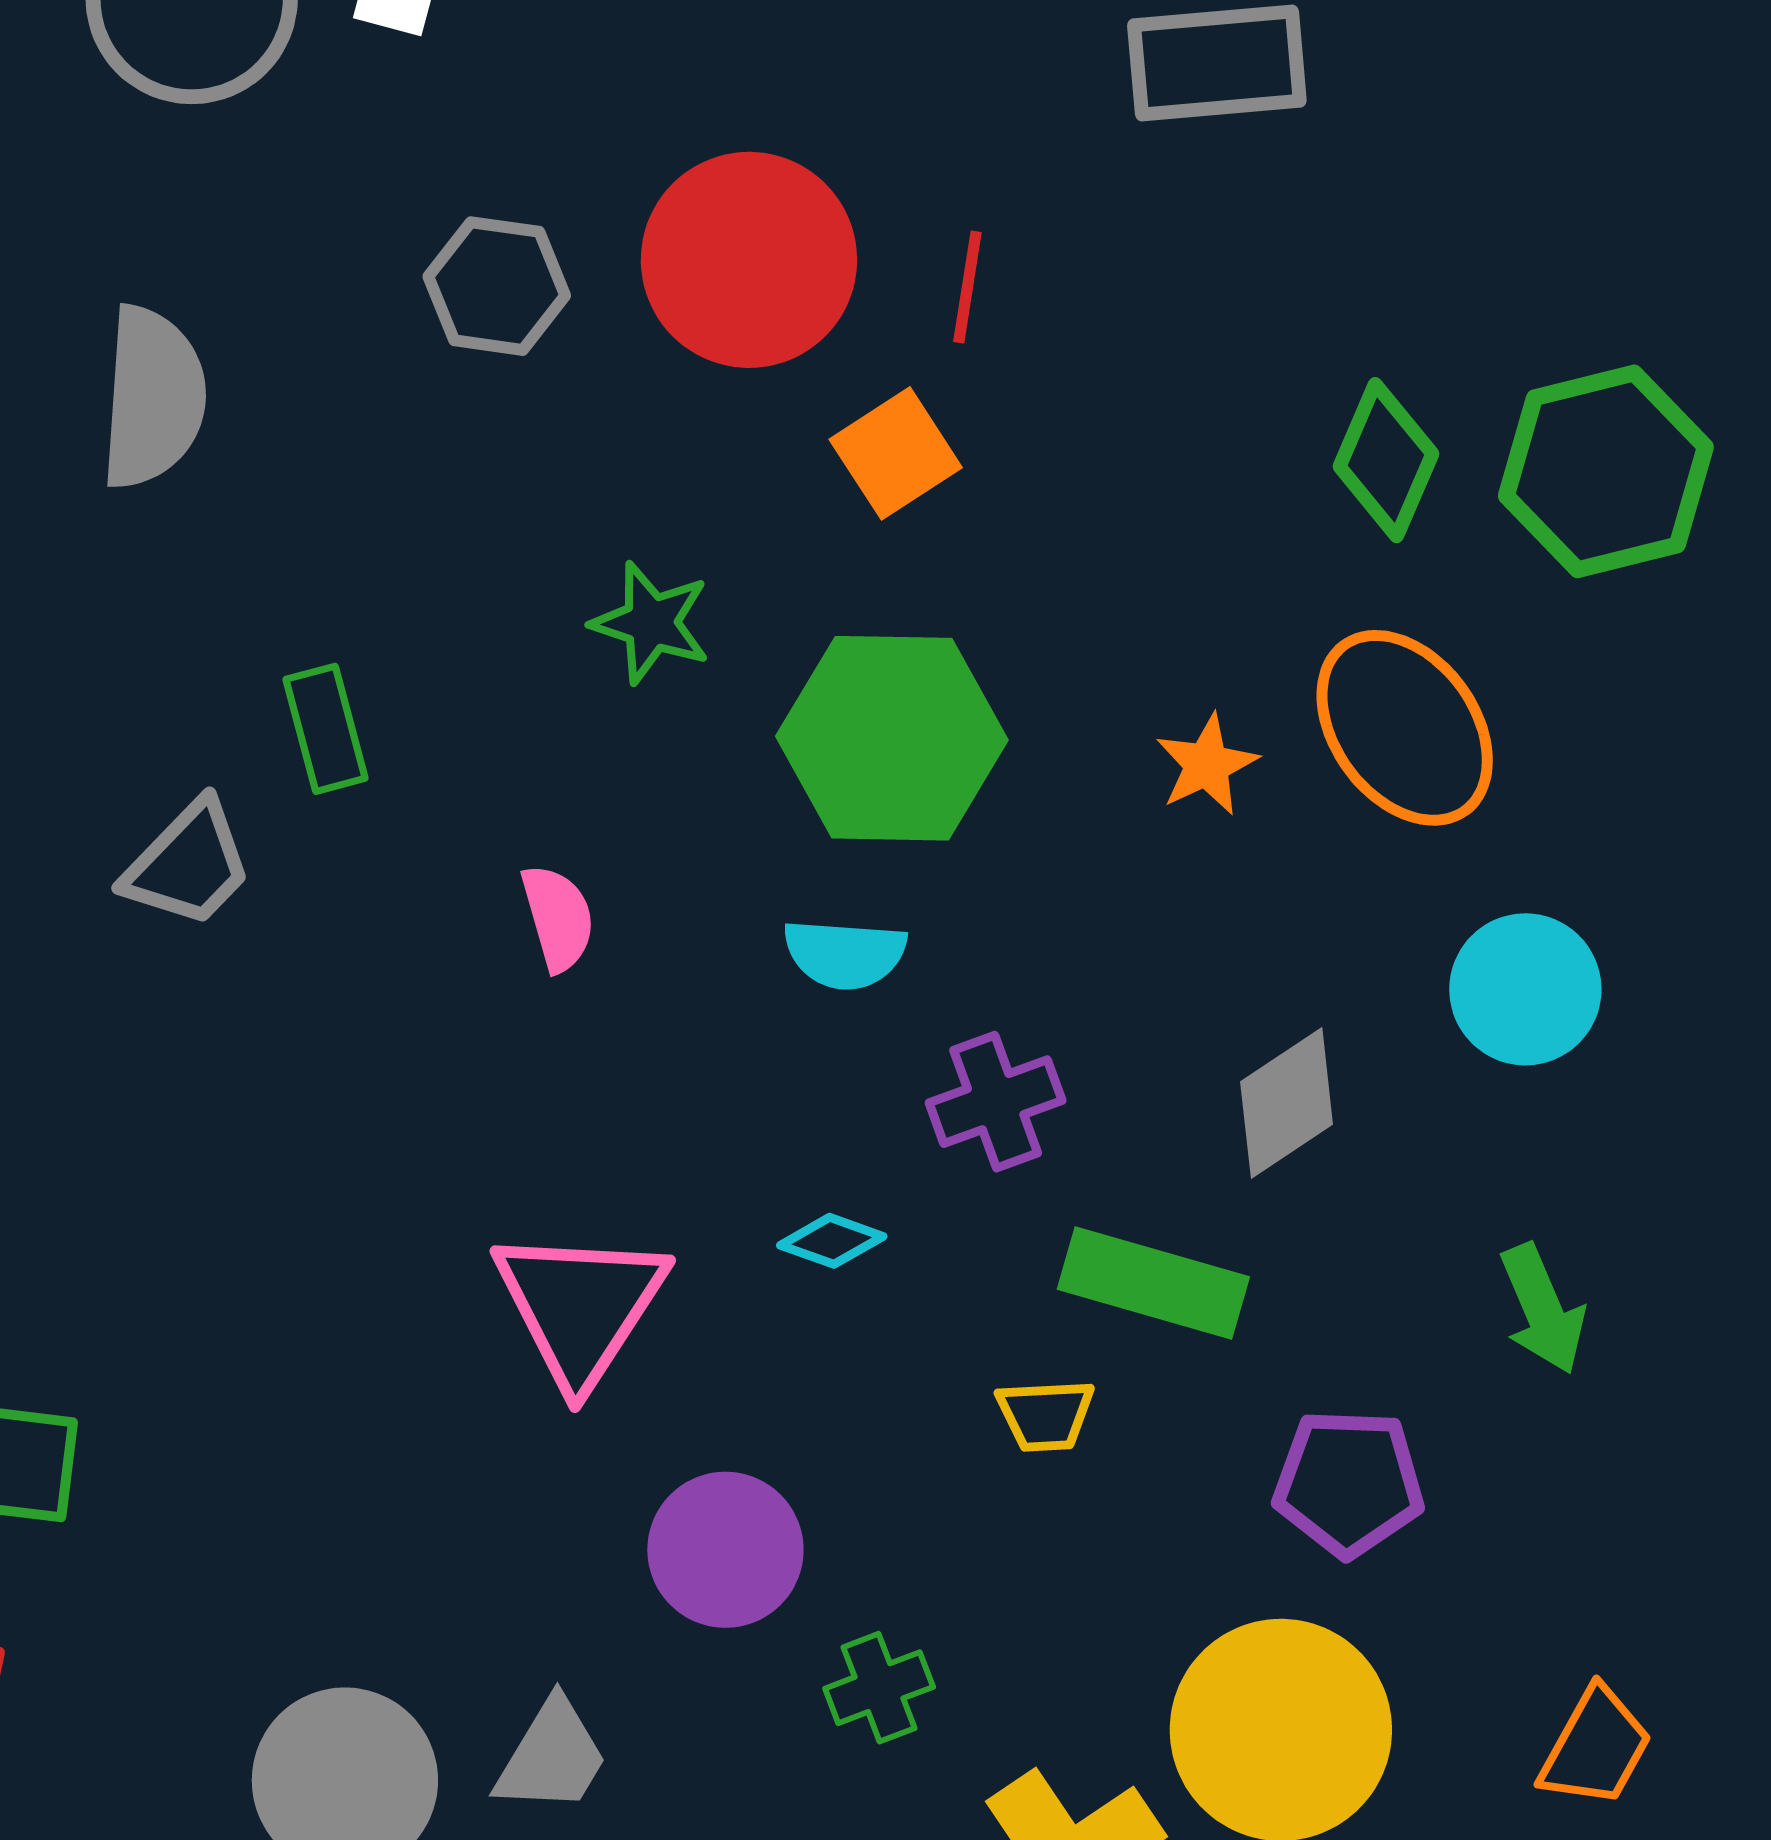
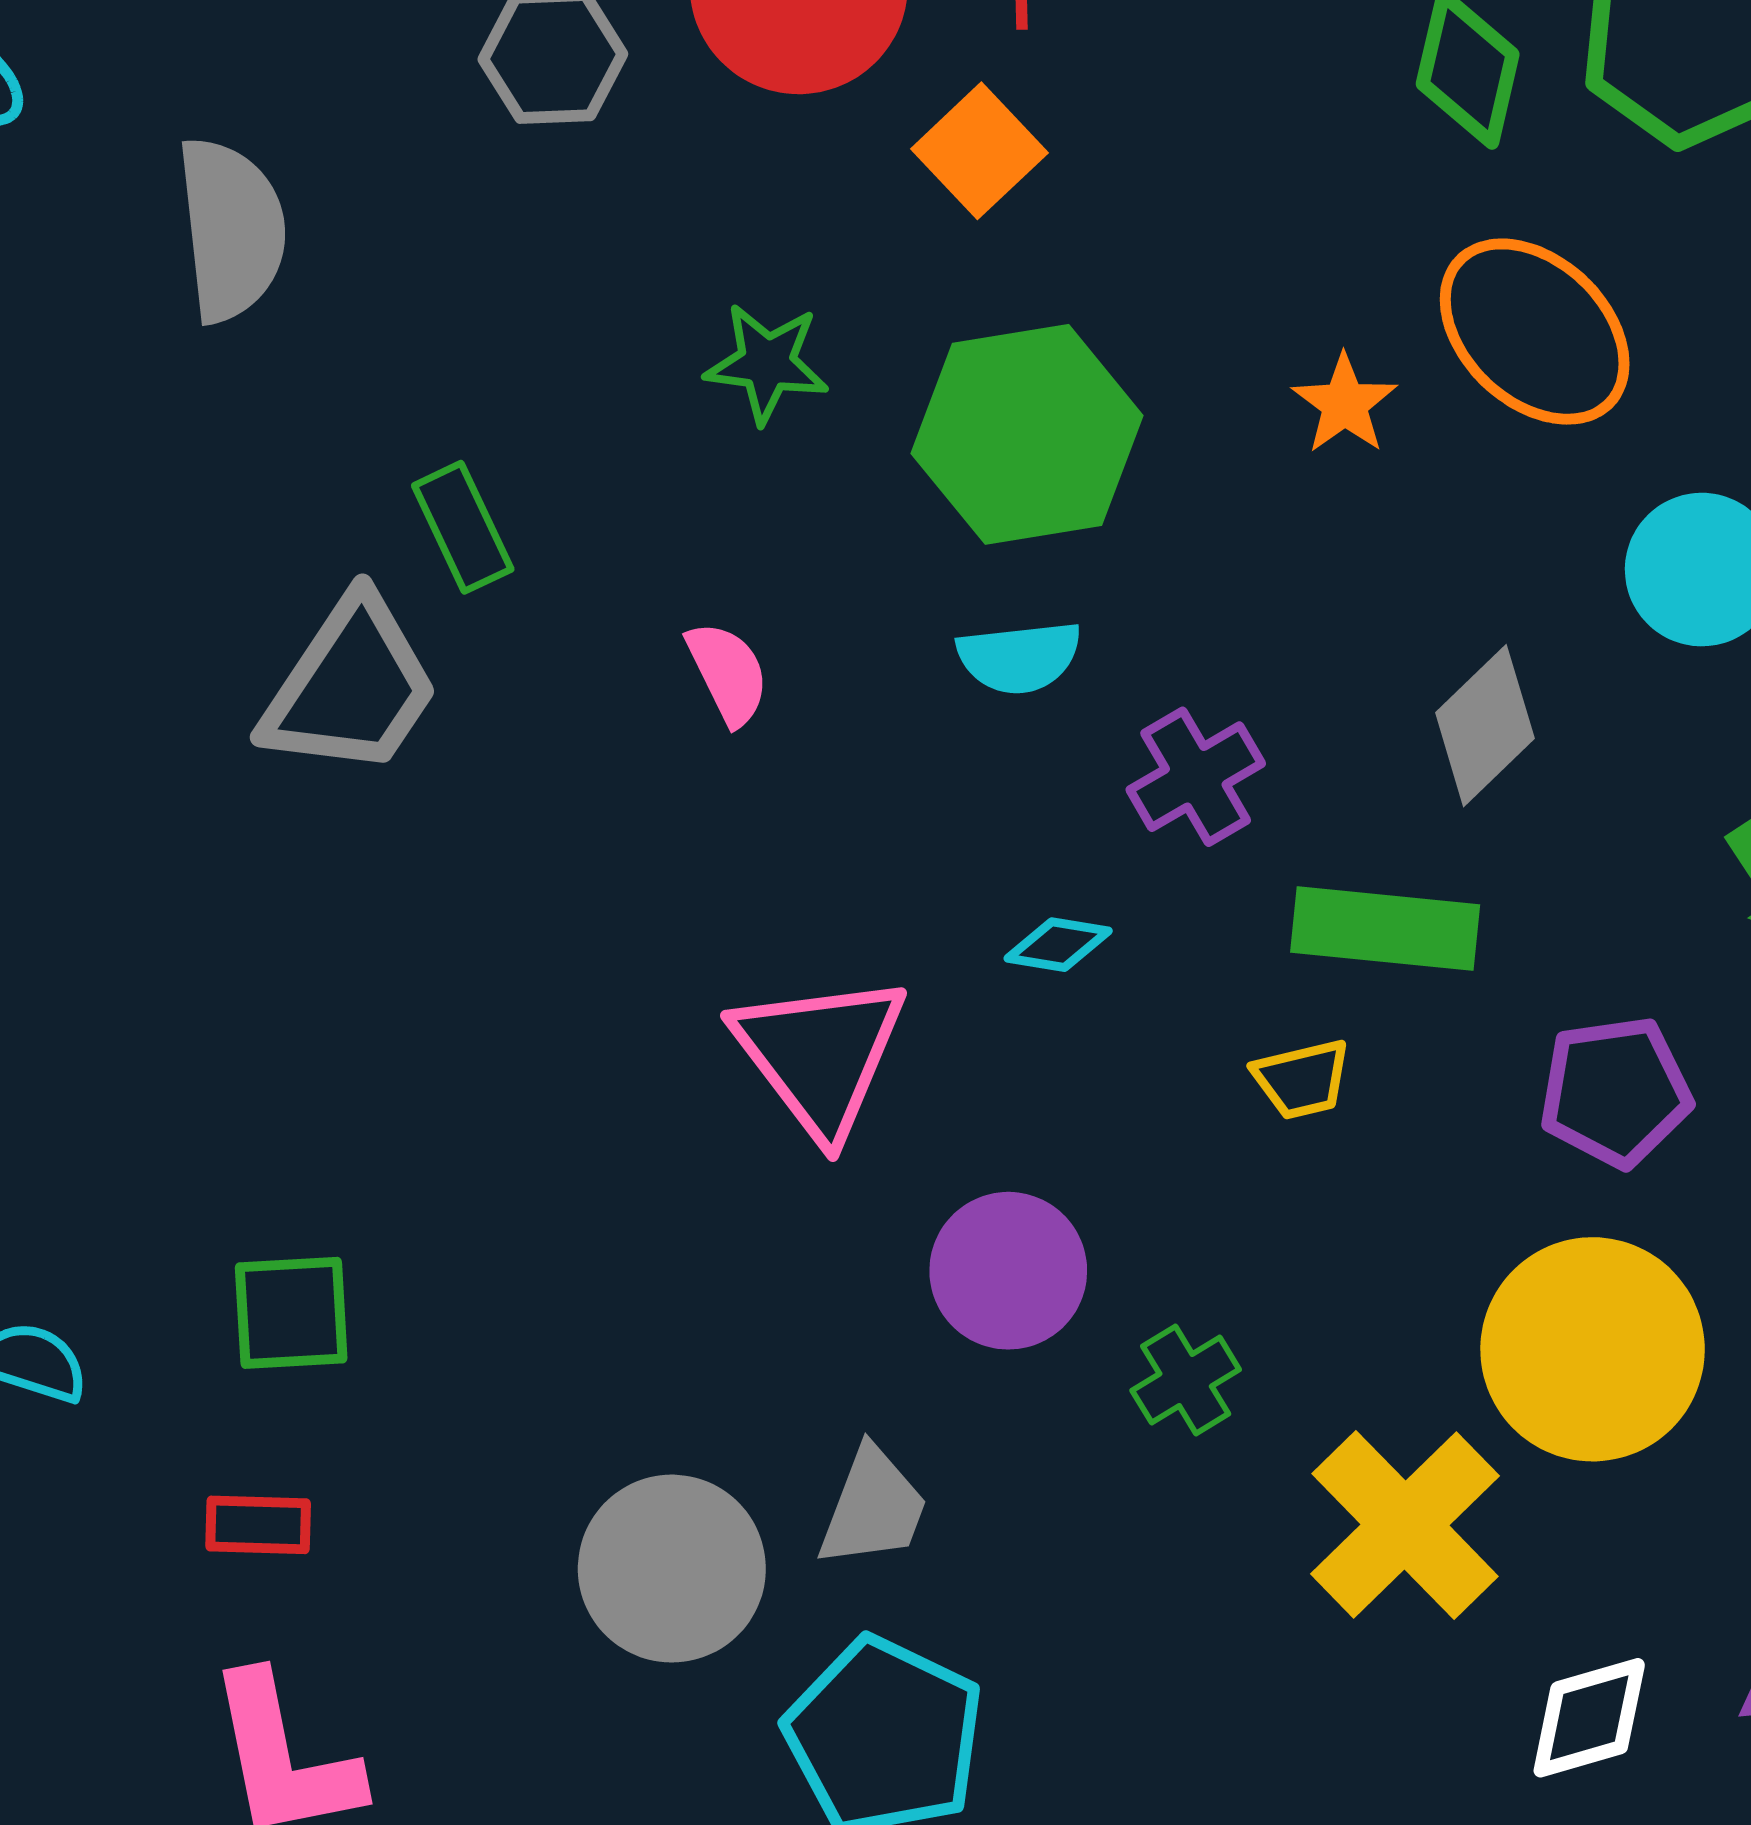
gray trapezoid: (188, 864) -> (351, 687), size x1.4

